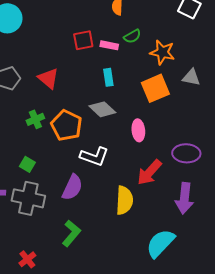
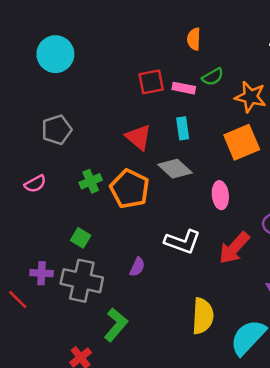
red triangle: (48, 78) -> (138, 137), moved
white L-shape: (94, 156) -> (183, 242), moved
purple semicircle: (72, 187) -> (137, 267), size x0.6
yellow semicircle: (124, 200) -> (203, 316), moved
green L-shape: (71, 233) -> (116, 325), moved

